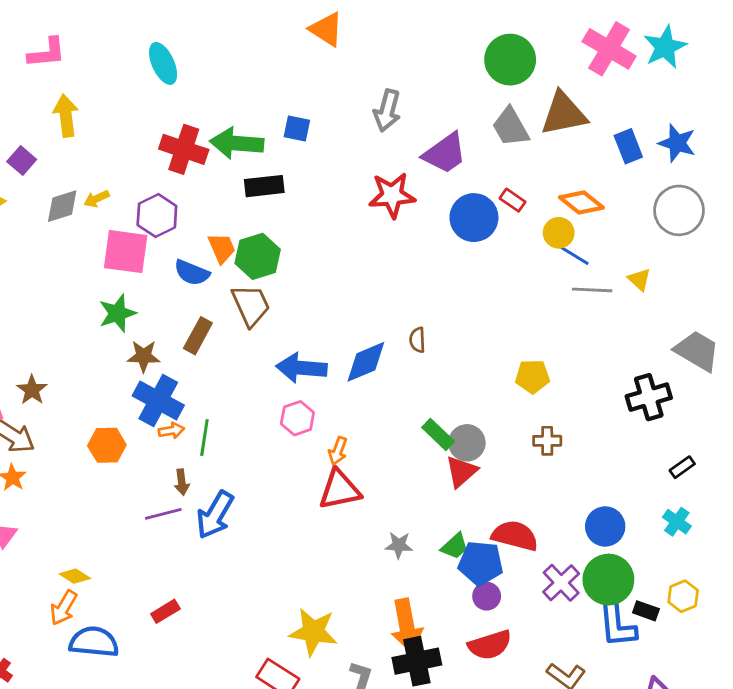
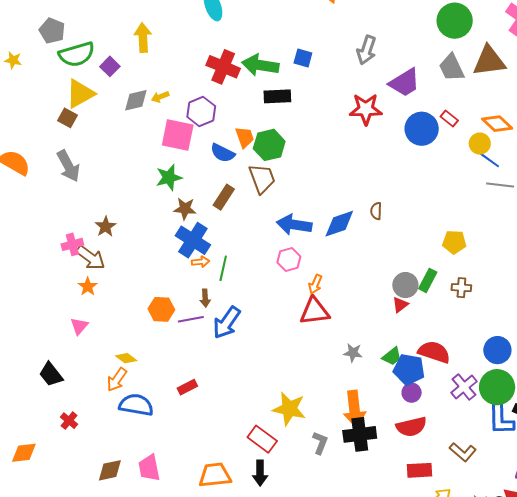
green rectangle: (438, 434) -> (428, 280), moved, turned 70
orange hexagon: (107, 445) -> (161, 309), moved
red triangle: (461, 472) -> (400, 305), size x0.7

